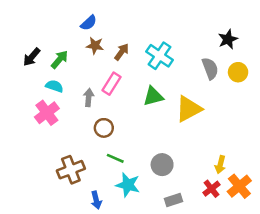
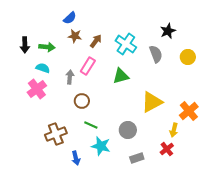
black star: (228, 39) -> (168, 31), moved
black arrow: (32, 57) -> (25, 45), turned -42
green arrow: (60, 60) -> (47, 47), turned 56
gray semicircle: (210, 68) -> (156, 54), moved
yellow triangle: (189, 109) -> (152, 102), moved
orange cross: (239, 186) -> (189, 111), moved

